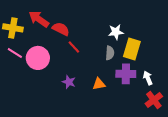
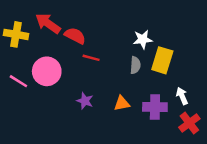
red line: (74, 47) -> (91, 58), turned -32
pink line: (15, 53) -> (18, 81), moved
purple cross: (126, 74) -> (155, 107), moved

